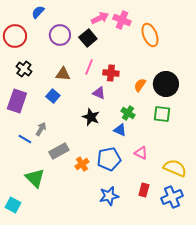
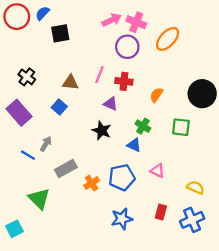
purple circle: (60, 35) -> (127, 47), moved
orange ellipse: (150, 35) -> (168, 39), turned 65
red circle: (15, 36) -> (17, 17), moved
black square: (88, 38) -> (60, 33), moved, turned 30
black circle: (166, 84) -> (202, 94), moved
purple rectangle: (17, 101) -> (19, 113), turned -60
yellow semicircle: (175, 168) -> (195, 187), size x0.7
cyan square: (13, 205) -> (15, 229), turned 35

